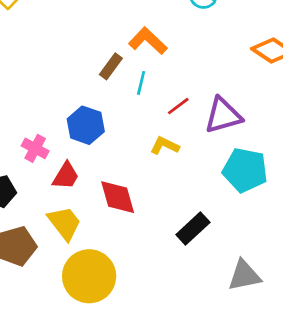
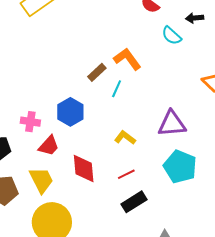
red line: (178, 106) -> (126, 174), moved
pink cross: (35, 148) -> (30, 122), turned -30

